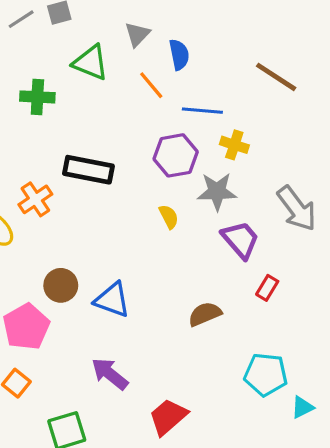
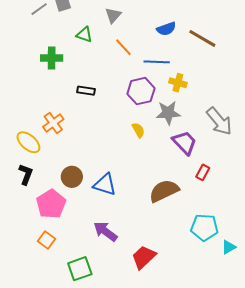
blue semicircle: (179, 55) -> (166, 29), moved, turned 84
green triangle: (91, 63) -> (84, 35), size x0.7
black rectangle: (88, 170) -> (86, 91), moved, size x0.6
brown semicircle: (205, 314) -> (164, 191), size x1.4

